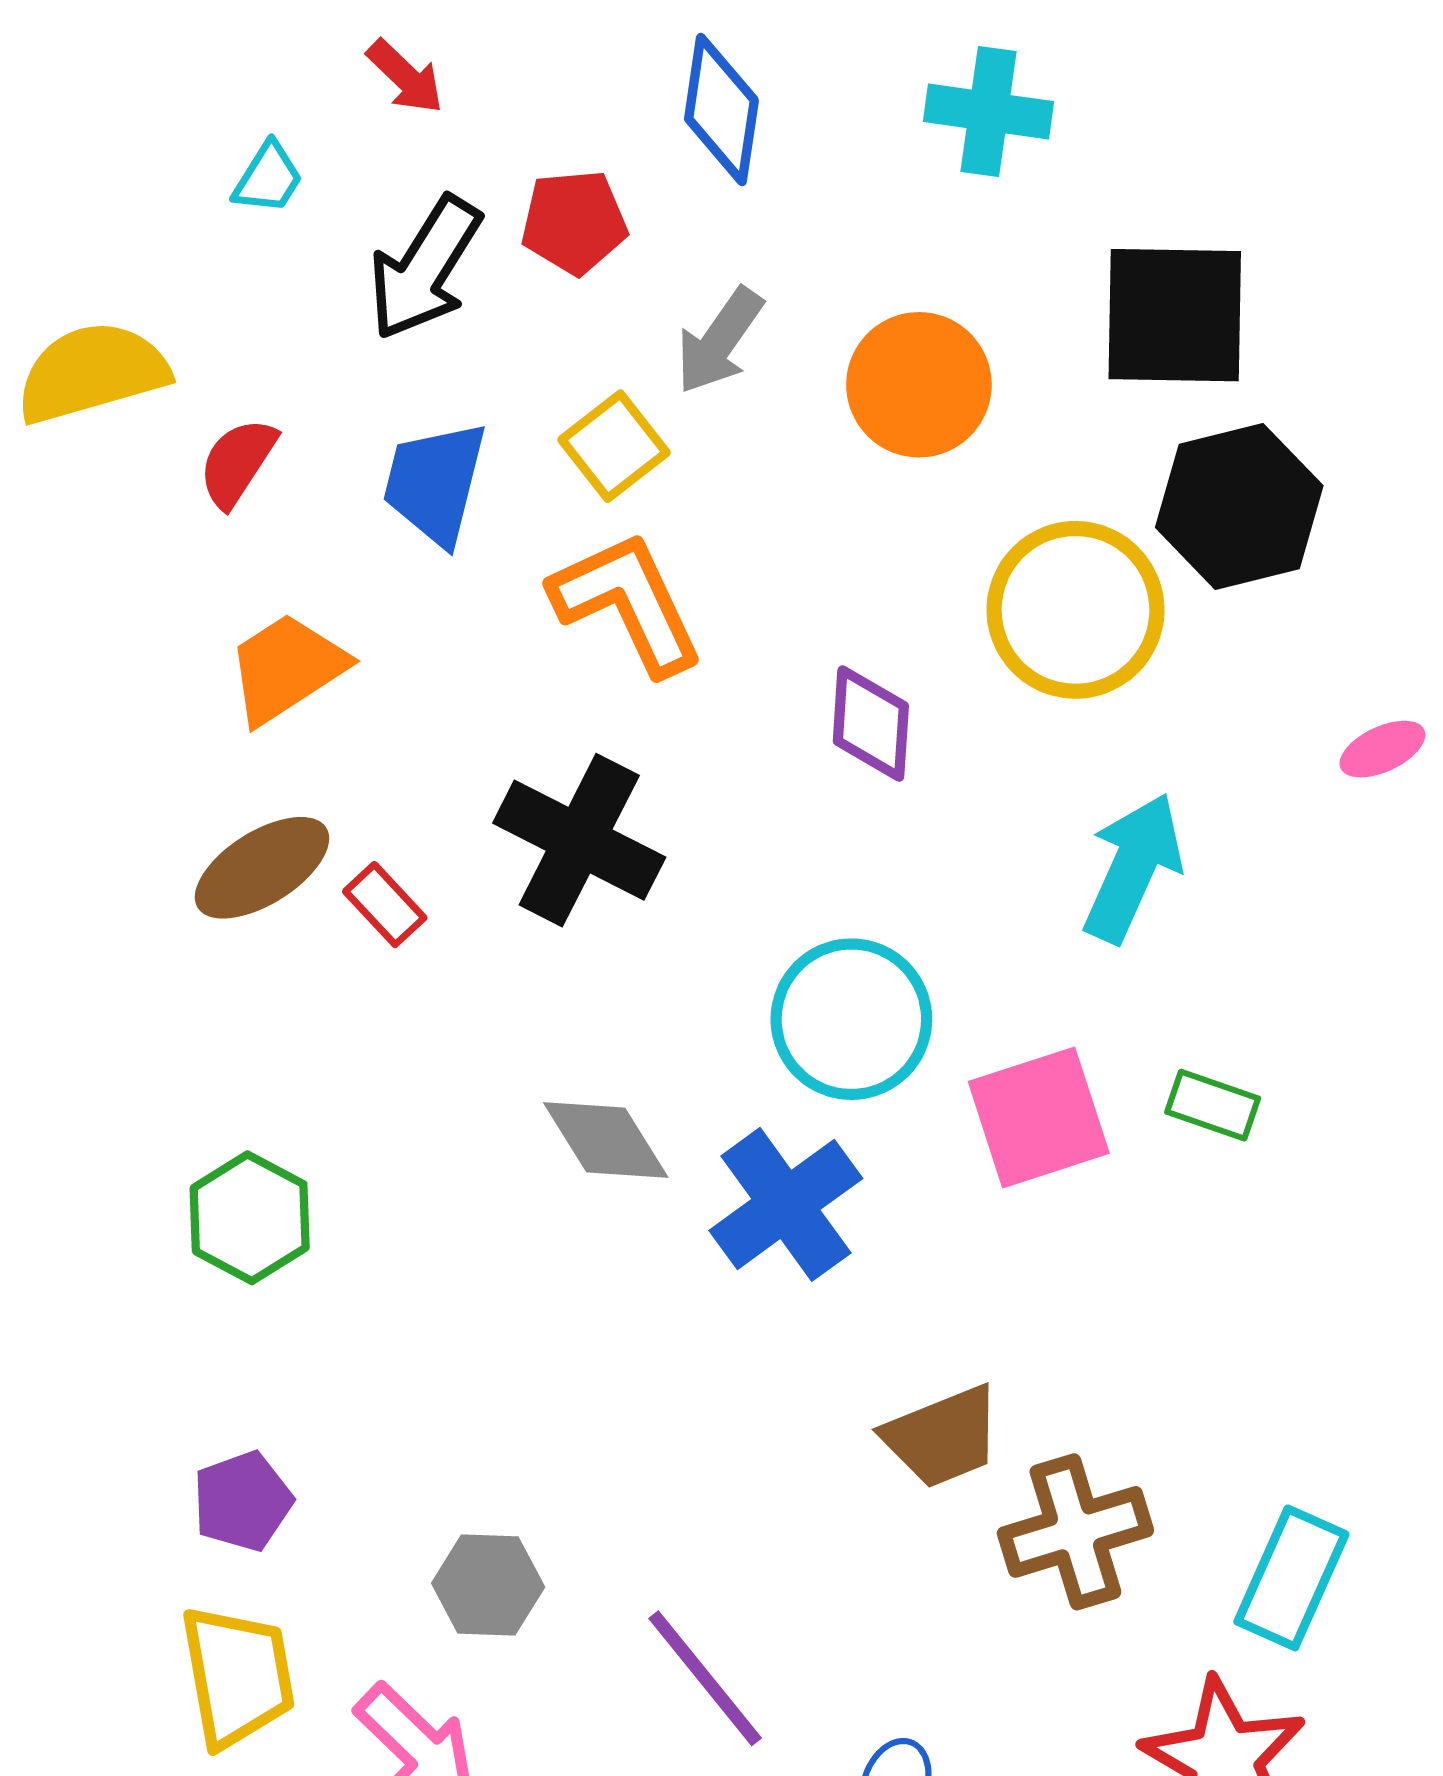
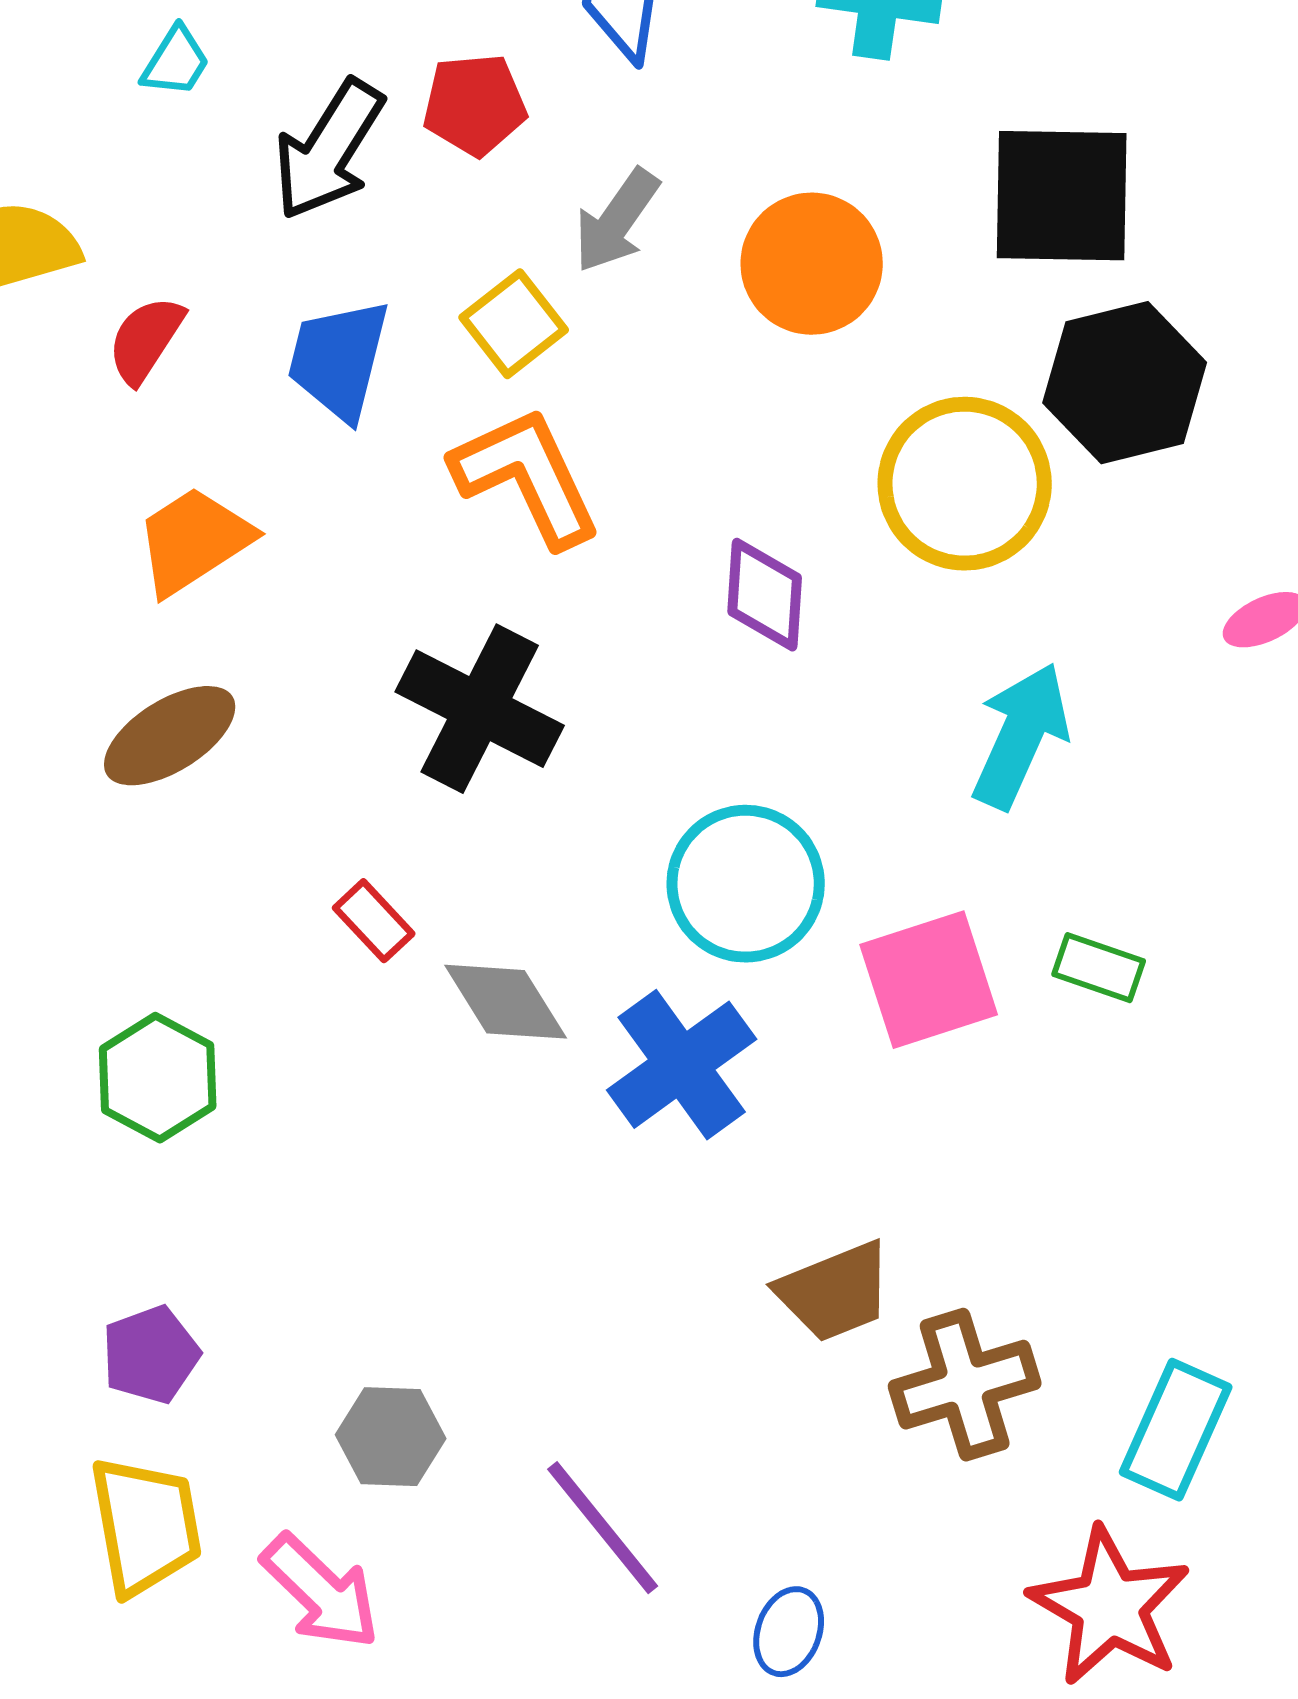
red rectangle: (385, 905) -> (374, 921), moved

